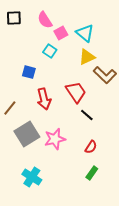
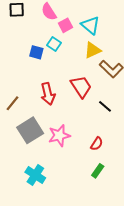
blue square: (29, 72) -> (36, 52), moved
black line: (87, 115) -> (105, 106), moved

